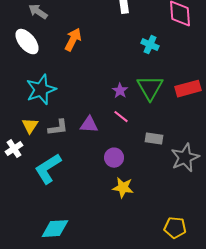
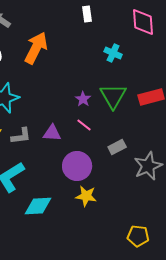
orange arrow: (73, 40) -> (36, 48), size x1.4
gray rectangle: (154, 139) -> (117, 147), turned -36
purple circle: (114, 158) -> (77, 166), size x1.5
cyan diamond: (55, 229) -> (38, 206), moved

